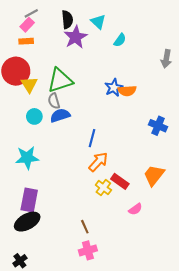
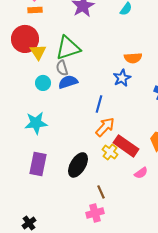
blue star: (114, 88) -> (122, 78), moved
red rectangle: (120, 181) -> (126, 146), size x1.4
black ellipse: (27, 222) -> (78, 165), moved, turned -30
brown line: (85, 227) -> (101, 192), moved

